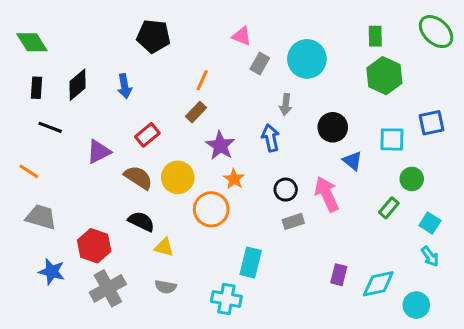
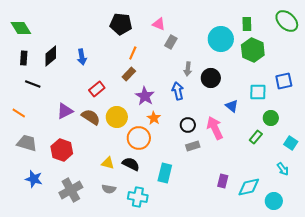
black pentagon: (153, 36) -> (121, 24), moved
cyan circle: (307, 59) -> (221, 39), moved
black circle: (333, 127) -> (211, 78), moved
purple triangle: (99, 152) -> (65, 111), moved
black semicircle: (141, 221) -> (131, 164), moved
cyan square: (430, 223) -> (291, 143), moved
red hexagon: (94, 246) -> (62, 150), moved
cyan cross: (226, 299) -> (138, 197), moved

